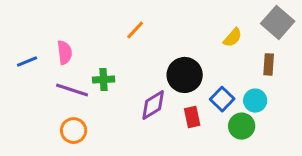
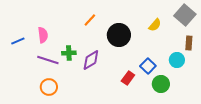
brown rectangle: (269, 64) -> (189, 43), moved
black circle: (185, 75) -> (119, 35), moved
cyan circle: (255, 101) -> (177, 60), moved
purple diamond: (153, 105) -> (91, 60), moved
red rectangle: (192, 117) -> (128, 78), turned 48

